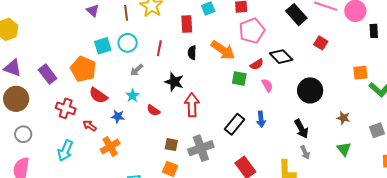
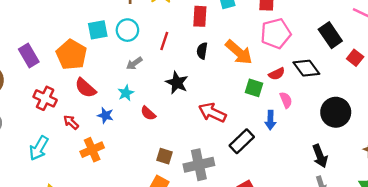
black rectangle: (296, 15) -> (330, 35), moved
red arrow: (192, 105) -> (212, 113), moved, turned -70
blue arrow: (261, 119) -> (270, 120), moved

